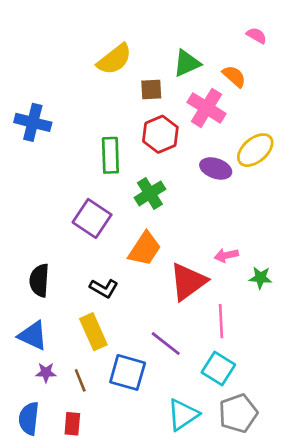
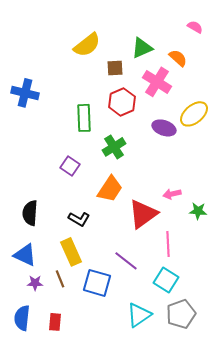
purple square: (92, 218) -> (70, 166), size x0.7
brown line: (80, 380) -> (60, 279), moved

